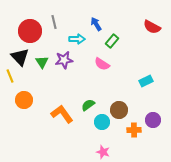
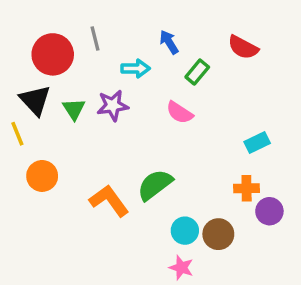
red semicircle: (152, 27) -> (243, 47), moved
green semicircle: (88, 105) -> (155, 185), size x1.5
brown circle: (119, 110) -> (218, 234), moved
cyan circle: (102, 122) -> (185, 231), moved
orange cross: (134, 130) -> (247, 188), moved

